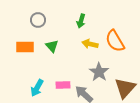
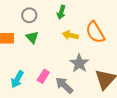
gray circle: (38, 20) -> (29, 15), moved
pink rectangle: (63, 85) -> (43, 76), turned -56

